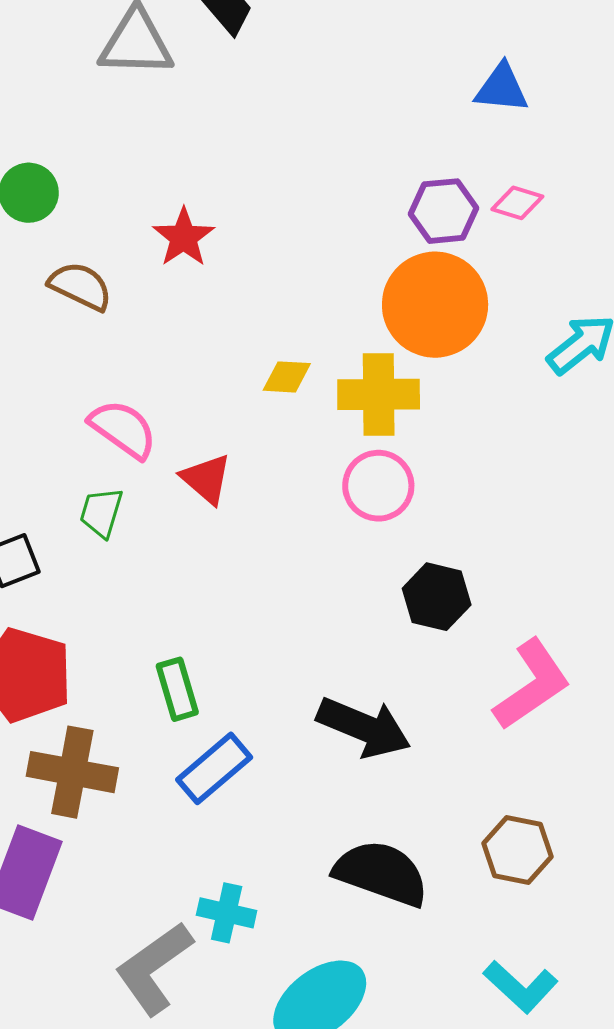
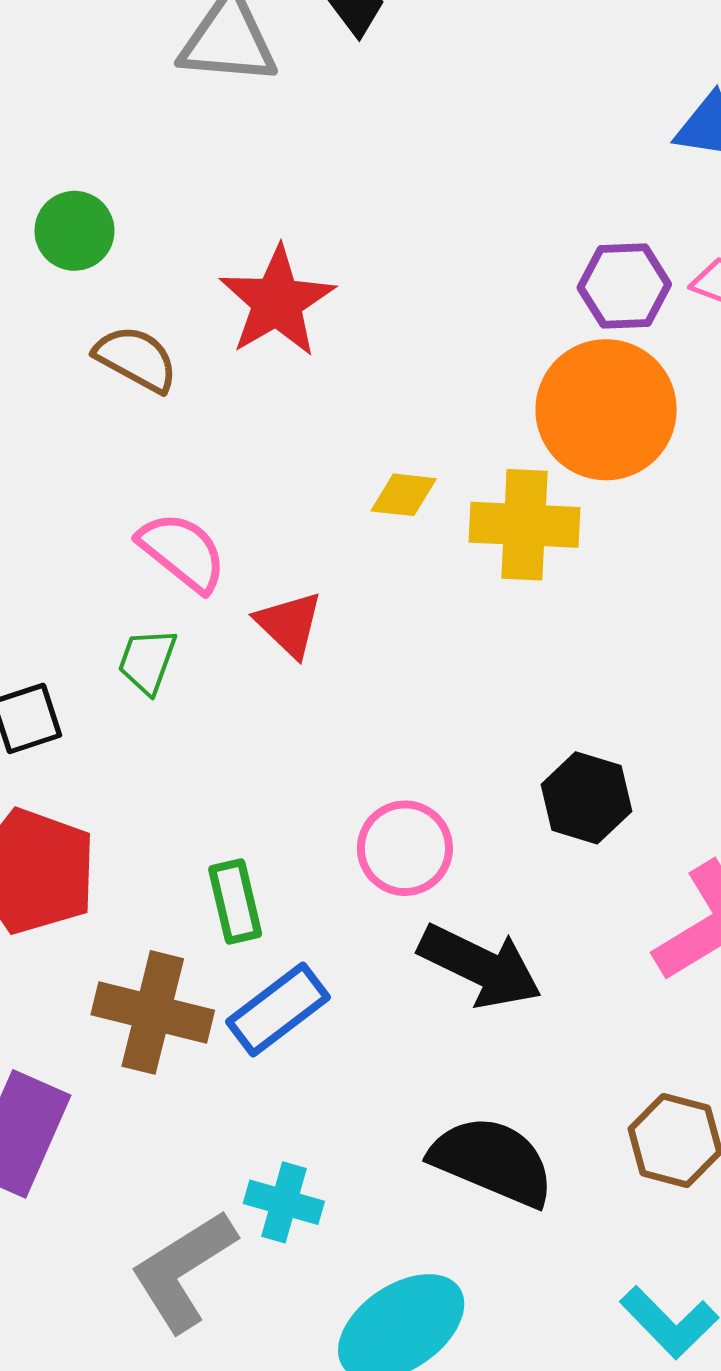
red star: (184, 237) -> (277, 302), size x1.4
pink circle: (378, 486) -> (405, 848), moved
brown cross: (72, 772) -> (153, 1012), moved

